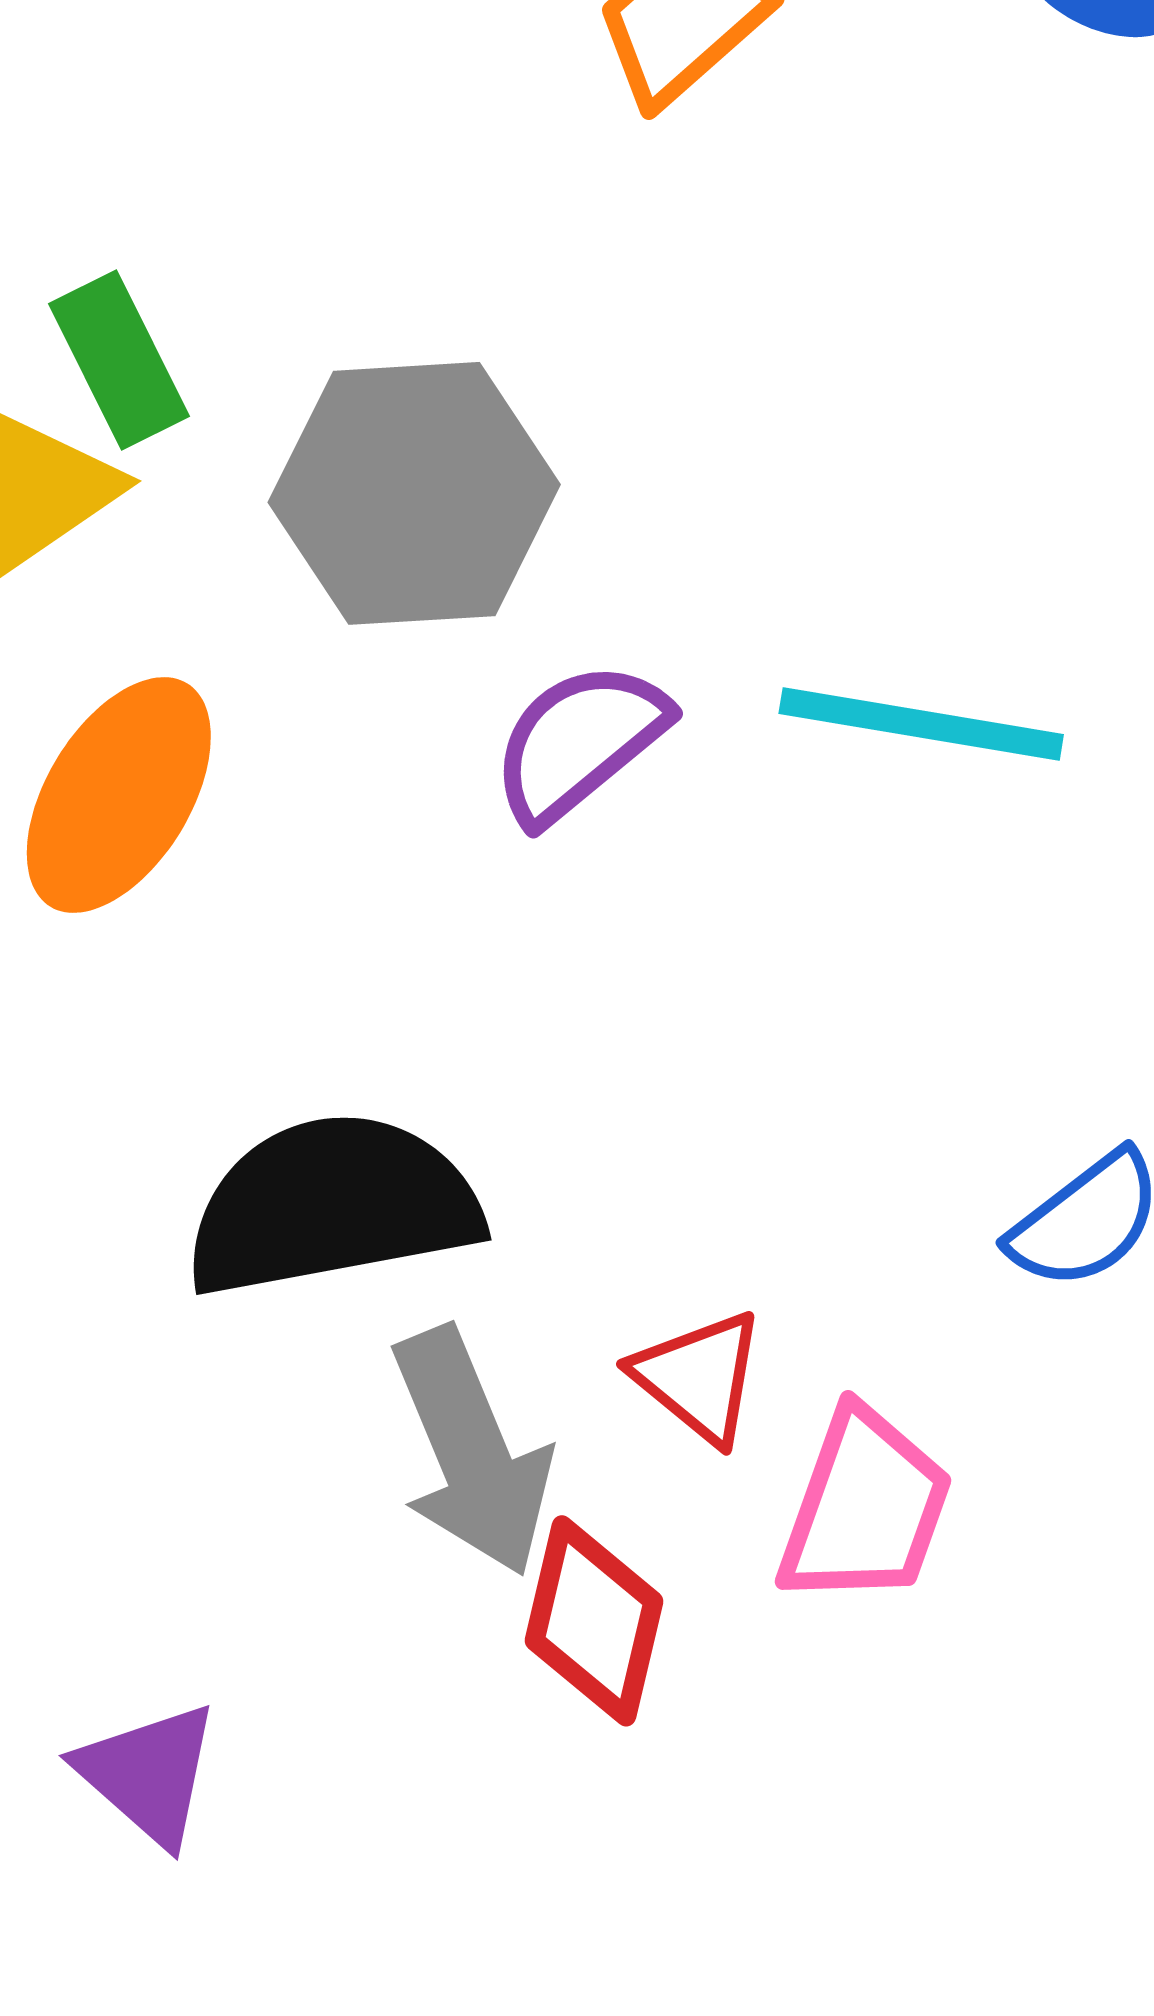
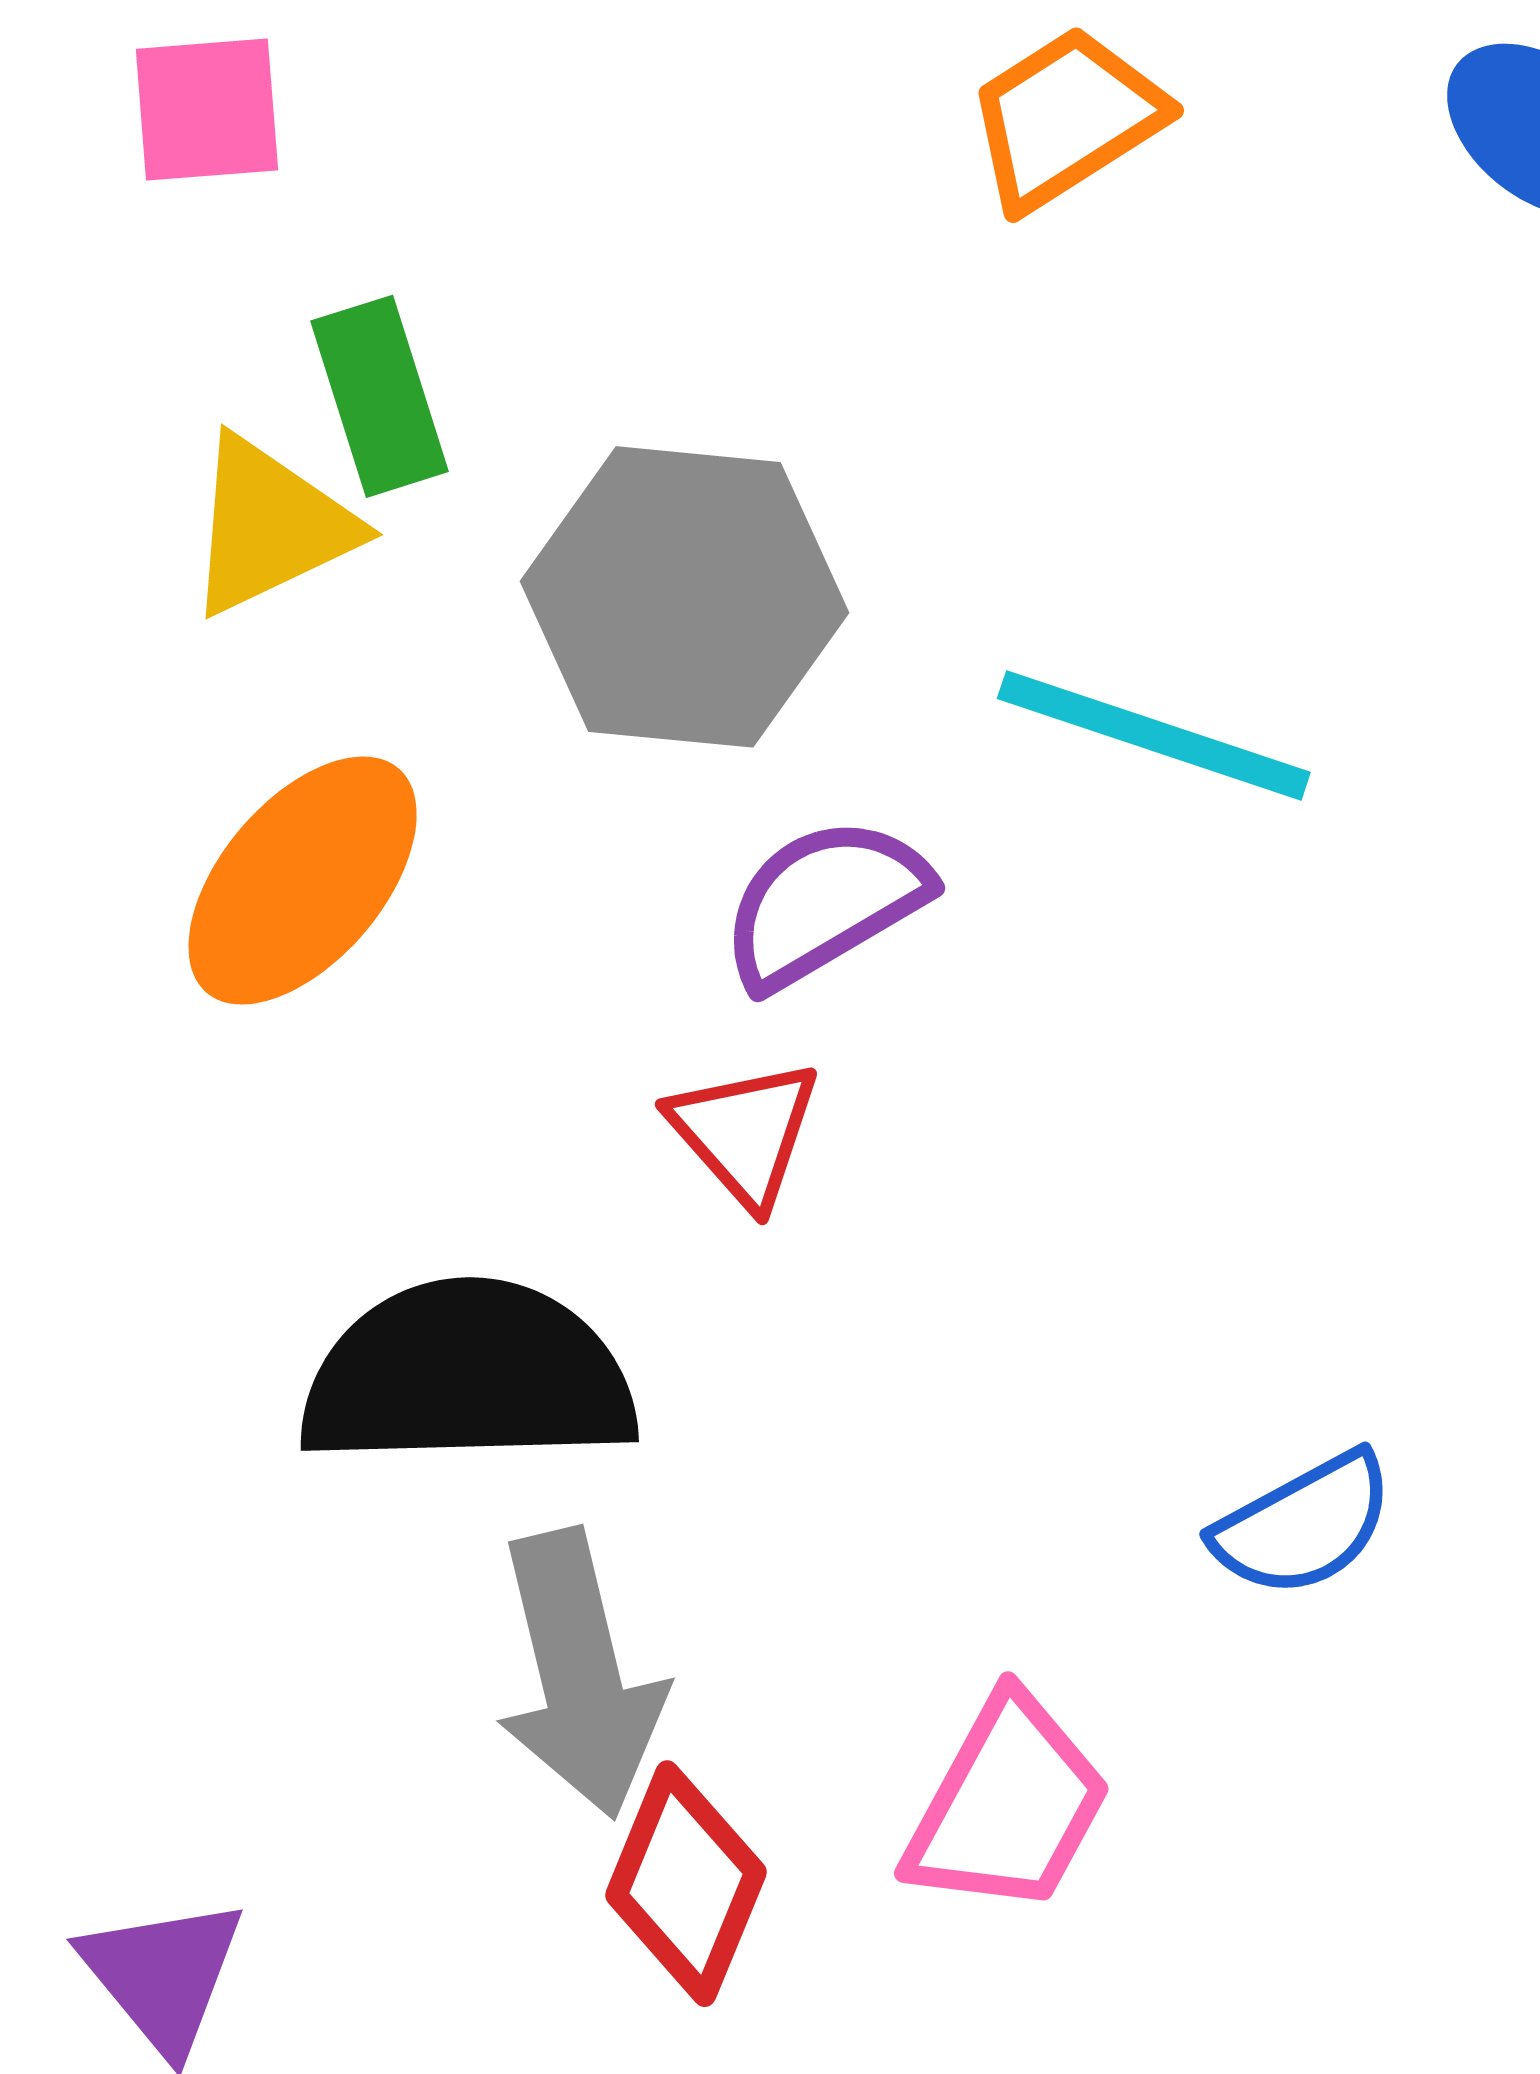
cyan line: (921, 724) -> (1154, 735), moved
red triangle: (699, 1377) -> (745, 1132), moved

